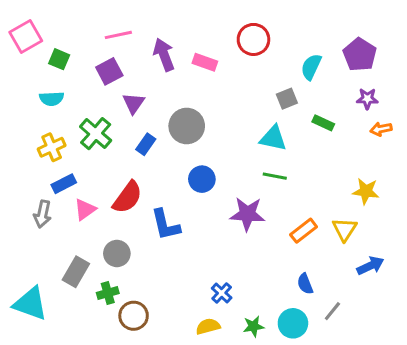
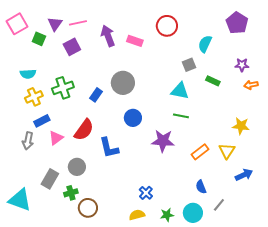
purple pentagon: (360, 55) -> (237, 23), moved
cyan semicircle: (52, 99) -> (28, 74), moved
purple triangle: (134, 103) -> (55, 24), moved
green cross: (96, 134) -> (63, 88), turned 30

